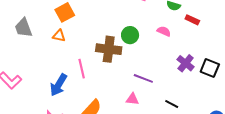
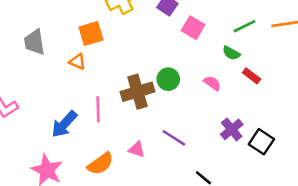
brown cross: (109, 49) -> (137, 92), turned -35
pink triangle: (132, 99) -> (137, 149), moved

